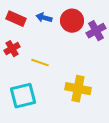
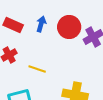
blue arrow: (44, 18) -> (41, 24), turned 91

